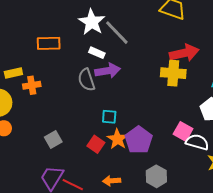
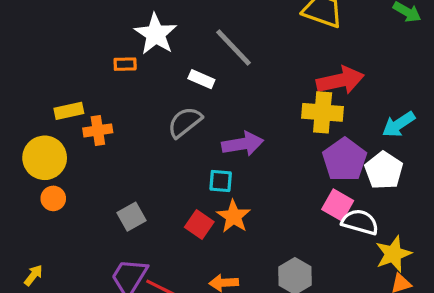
white star: (92, 22) -> (156, 34), moved
orange rectangle: (49, 43) -> (125, 64), size x0.6
purple arrow: (108, 71) -> (243, 144), moved
gray semicircle: (86, 80) -> (185, 122), turned 70
purple pentagon: (139, 140) -> (345, 160), moved

